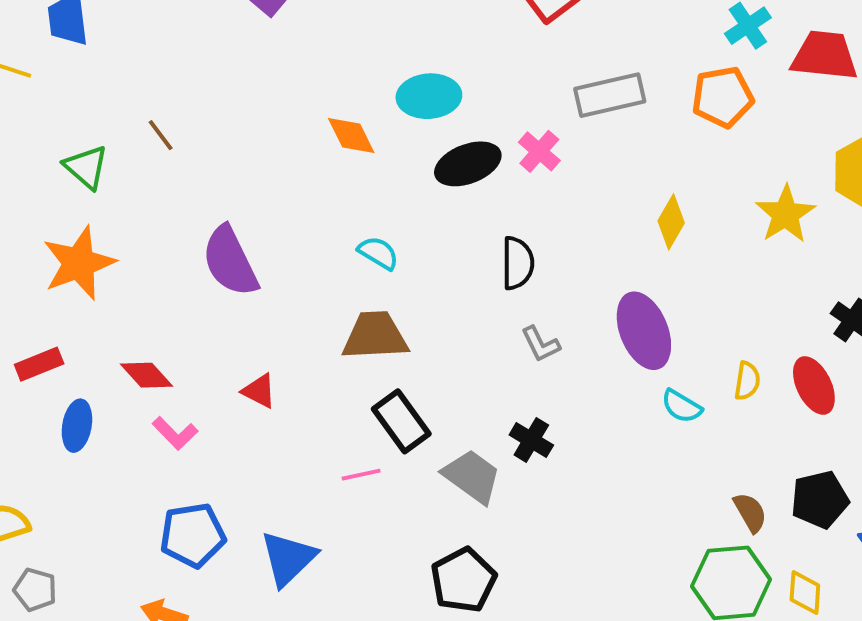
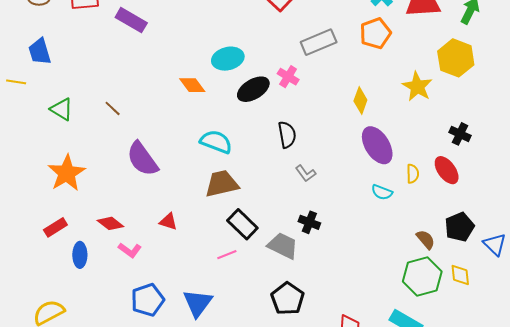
brown line: (161, 135) -> (113, 108), moved
green triangle: (86, 167) -> (62, 109), moved
cyan semicircle: (378, 253) -> (216, 142), size x1.5
purple ellipse: (644, 331) -> (377, 145), moved

